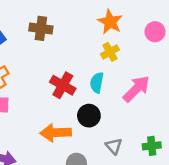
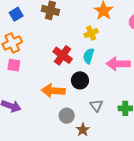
yellow cross: (110, 52) -> (91, 33), moved
pink arrow: (136, 89) -> (118, 64), turned -140

